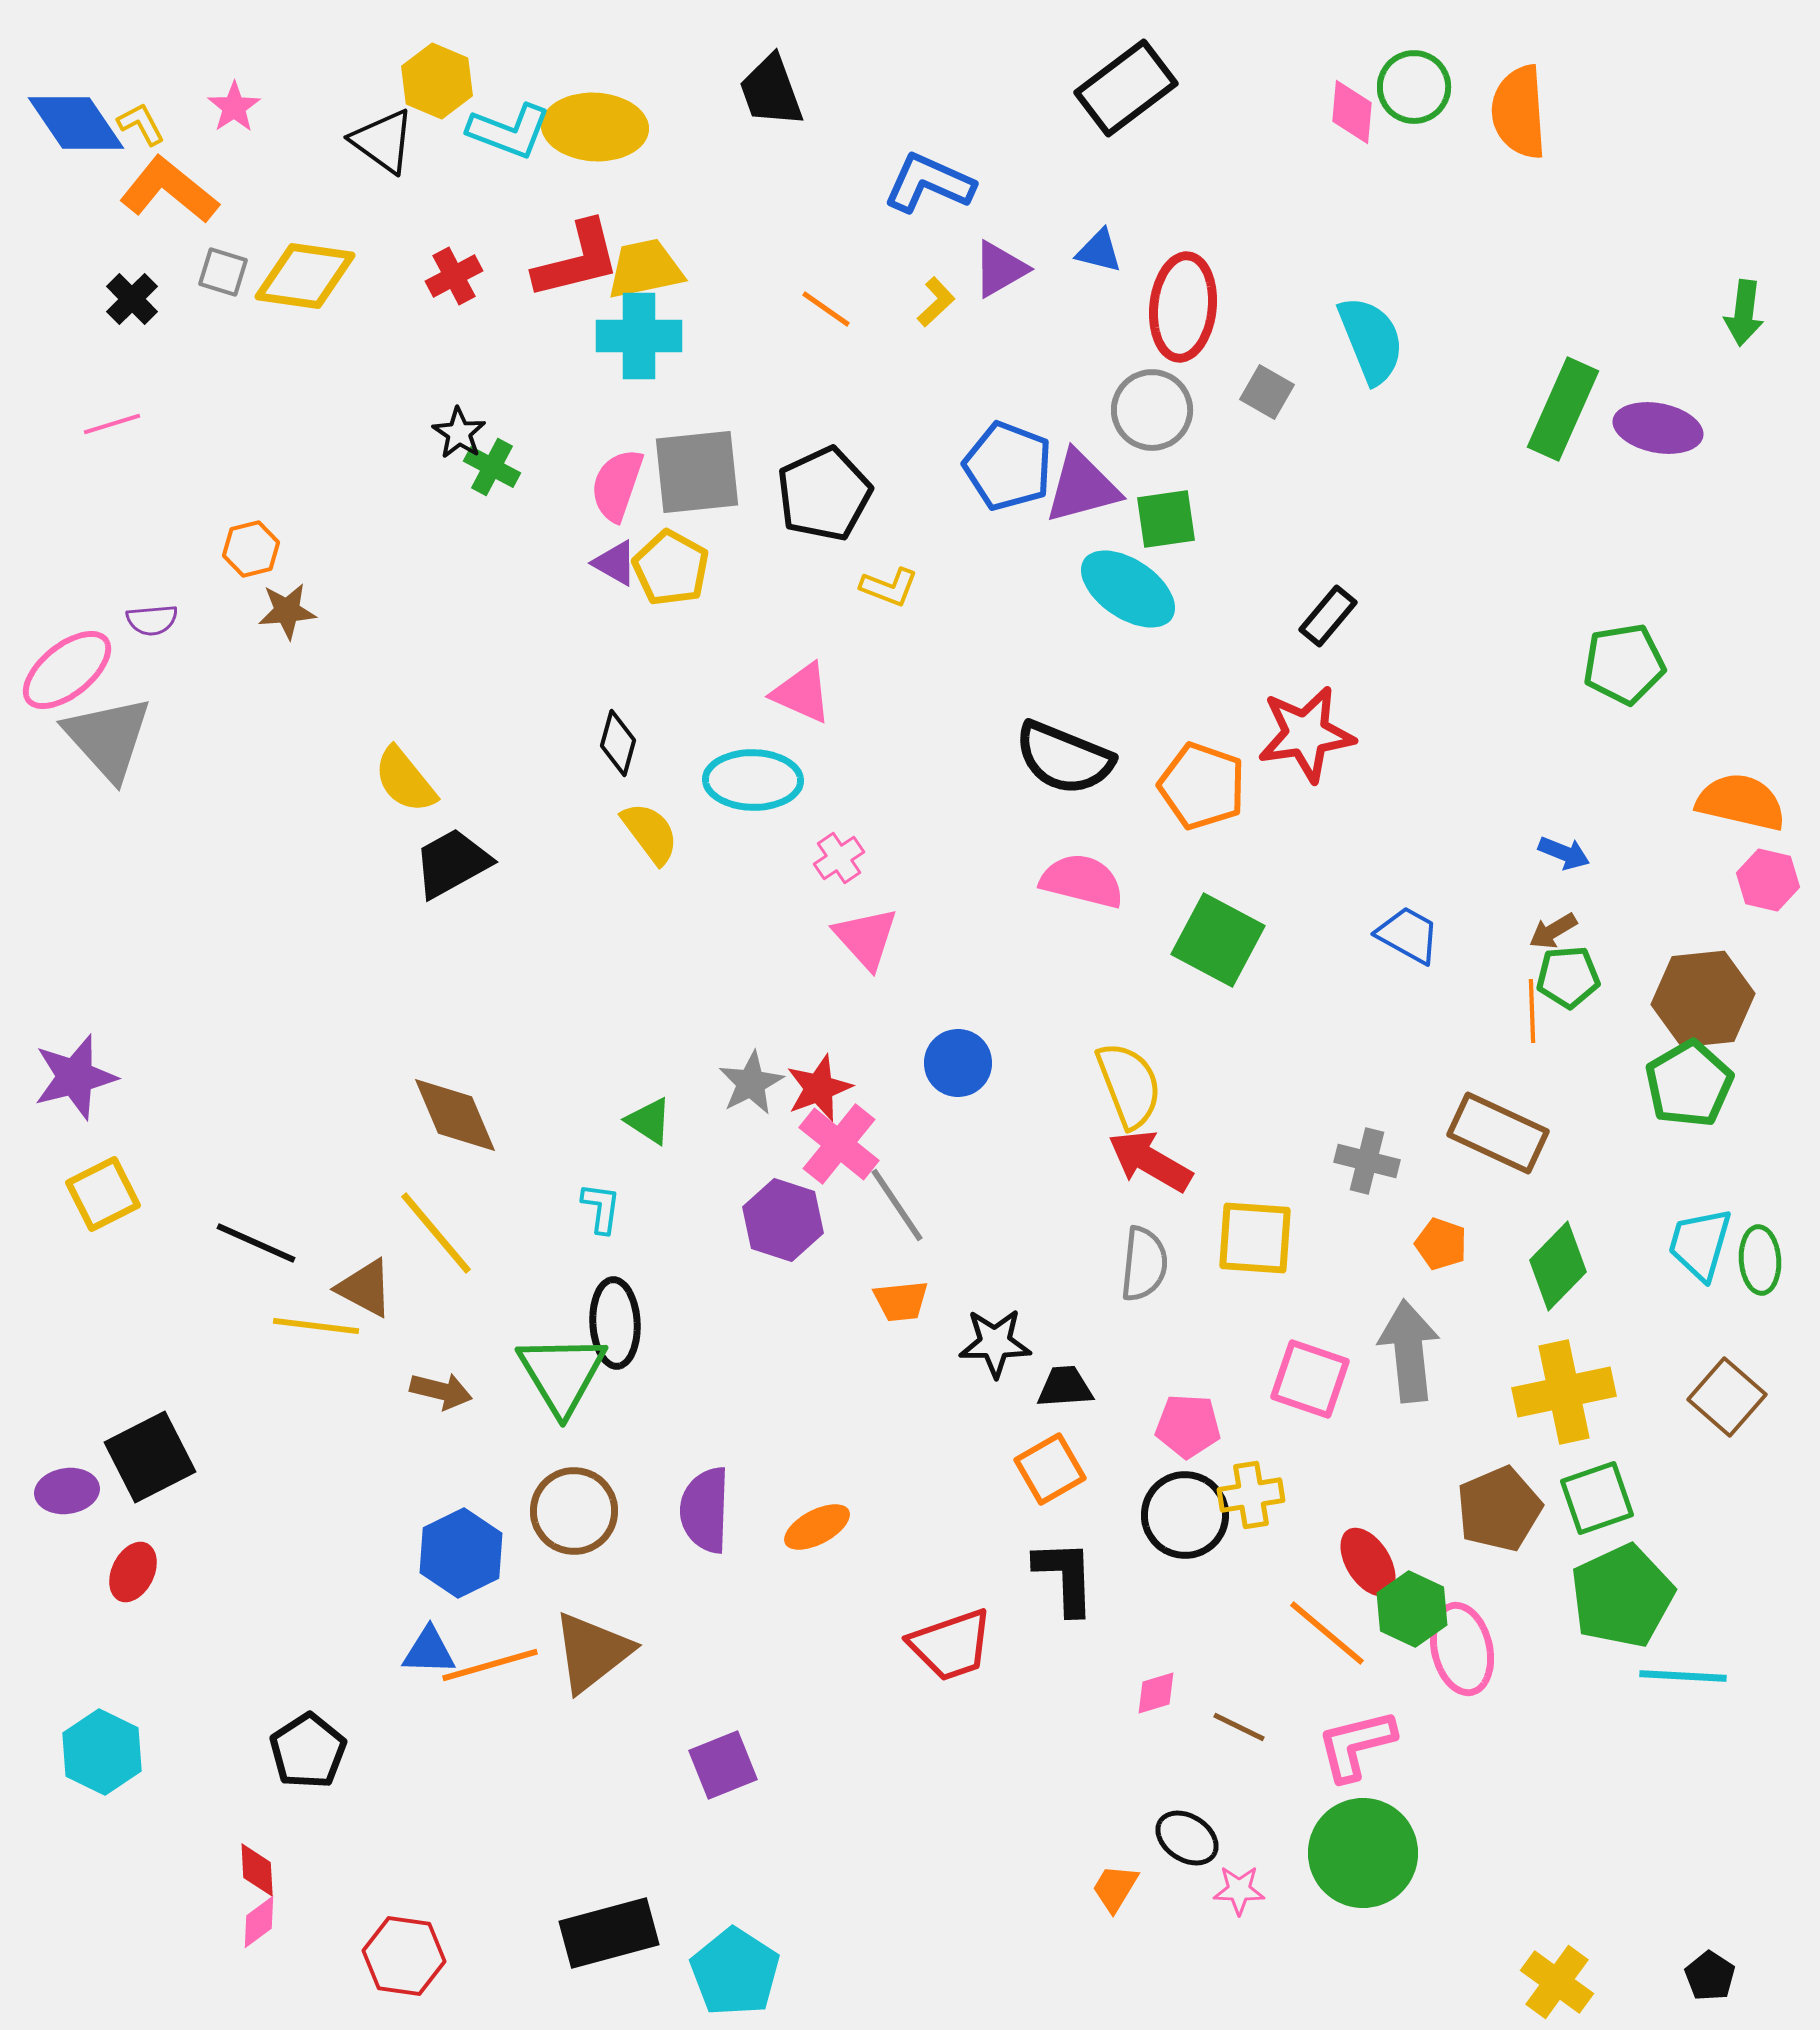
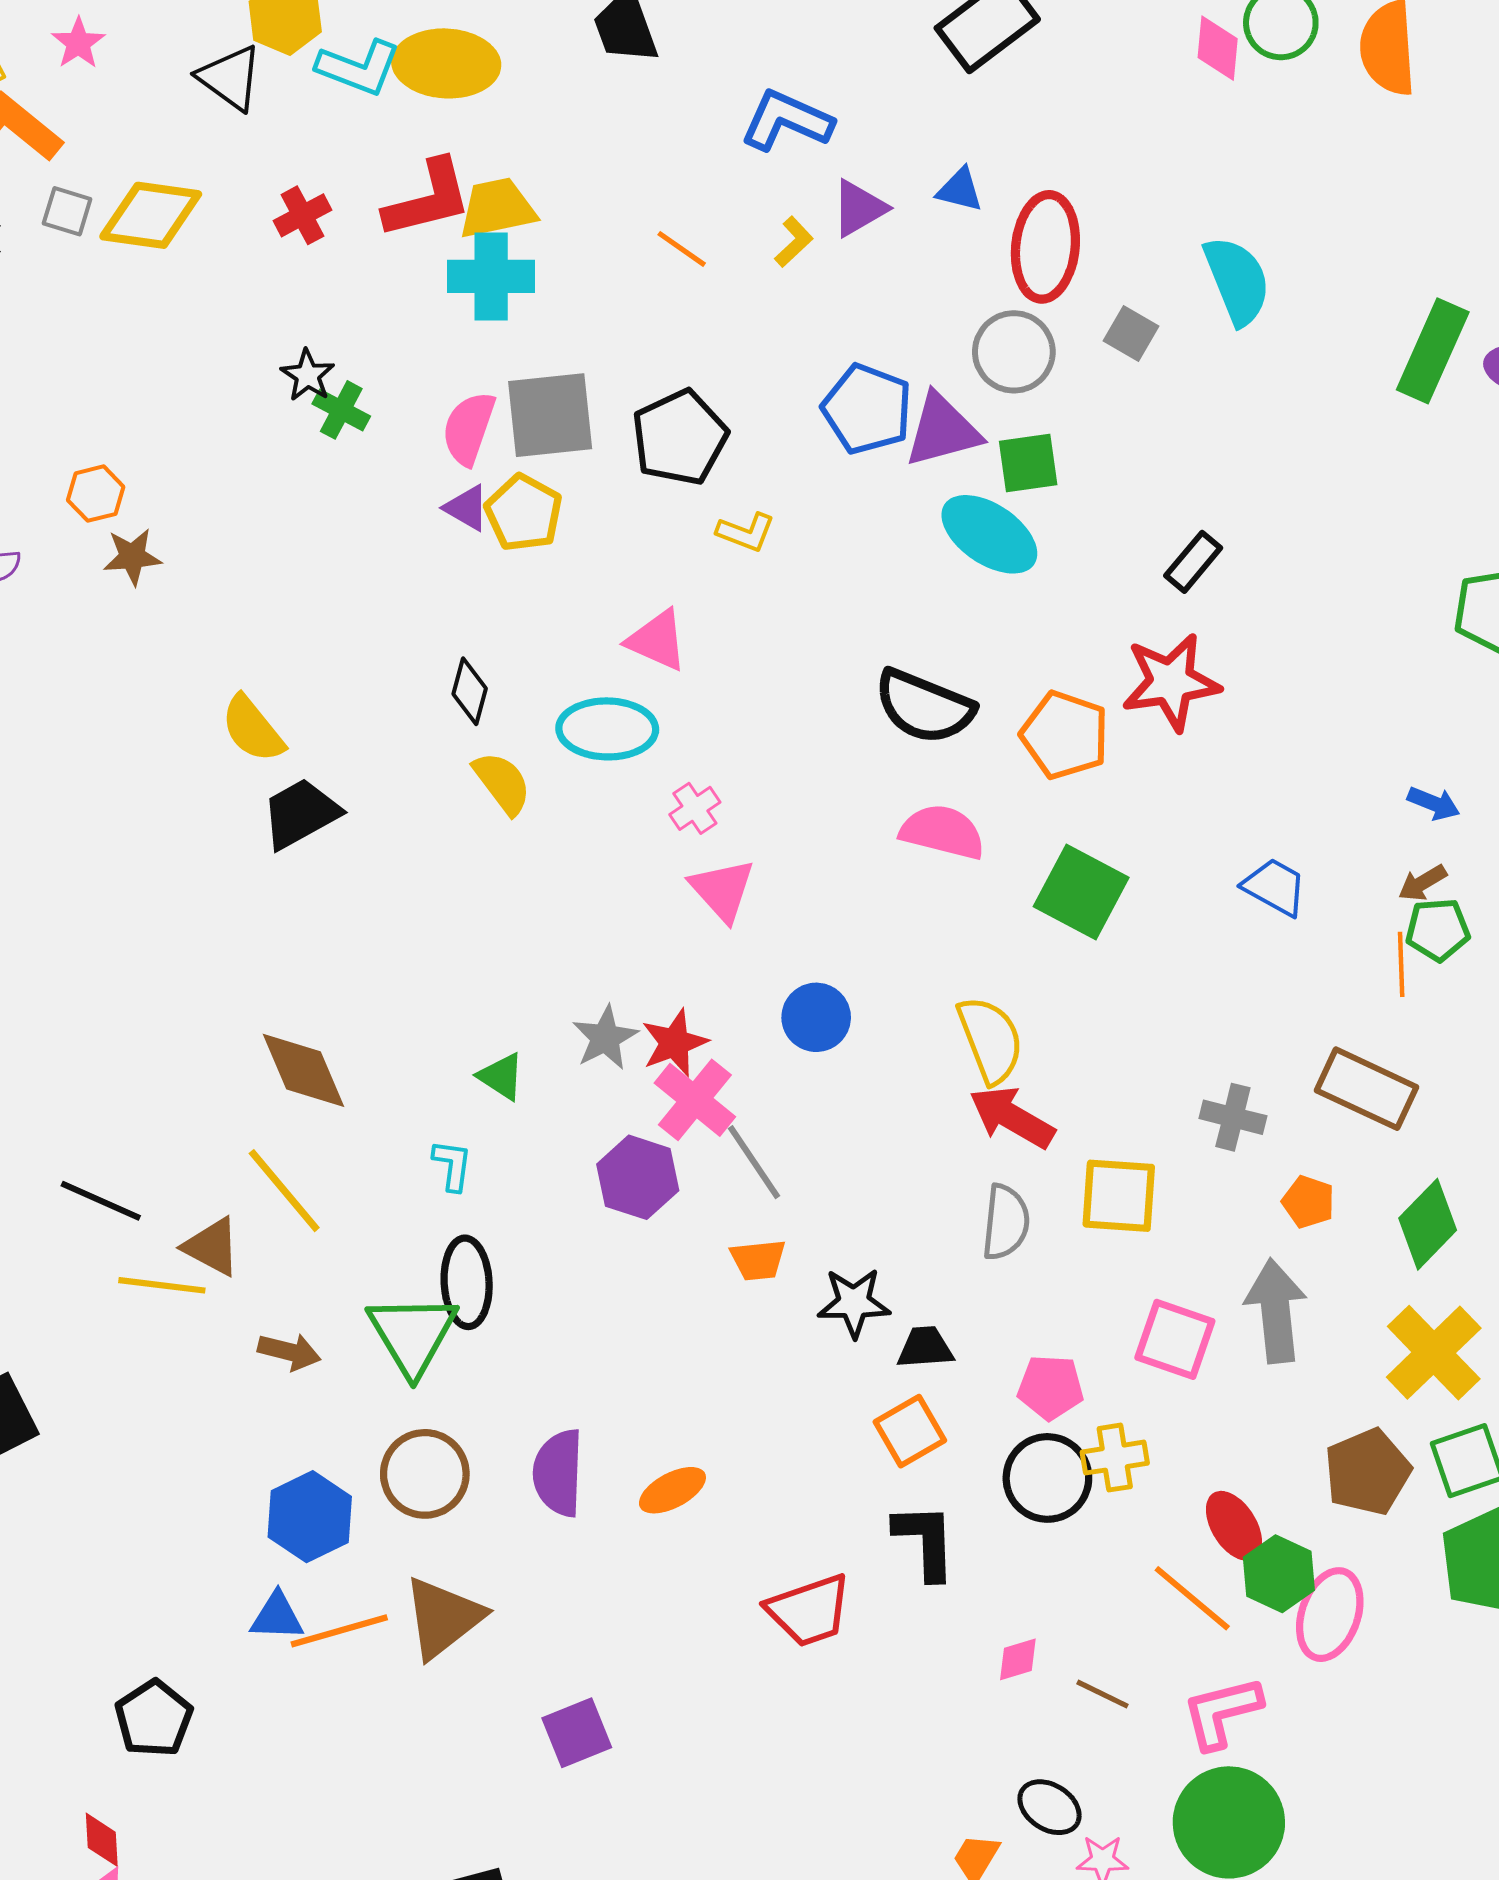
yellow cross: (1564, 1392) -> (1434, 1353), turned -32
pink ellipse: (1462, 1649) -> (1330, 1615), turned 32

